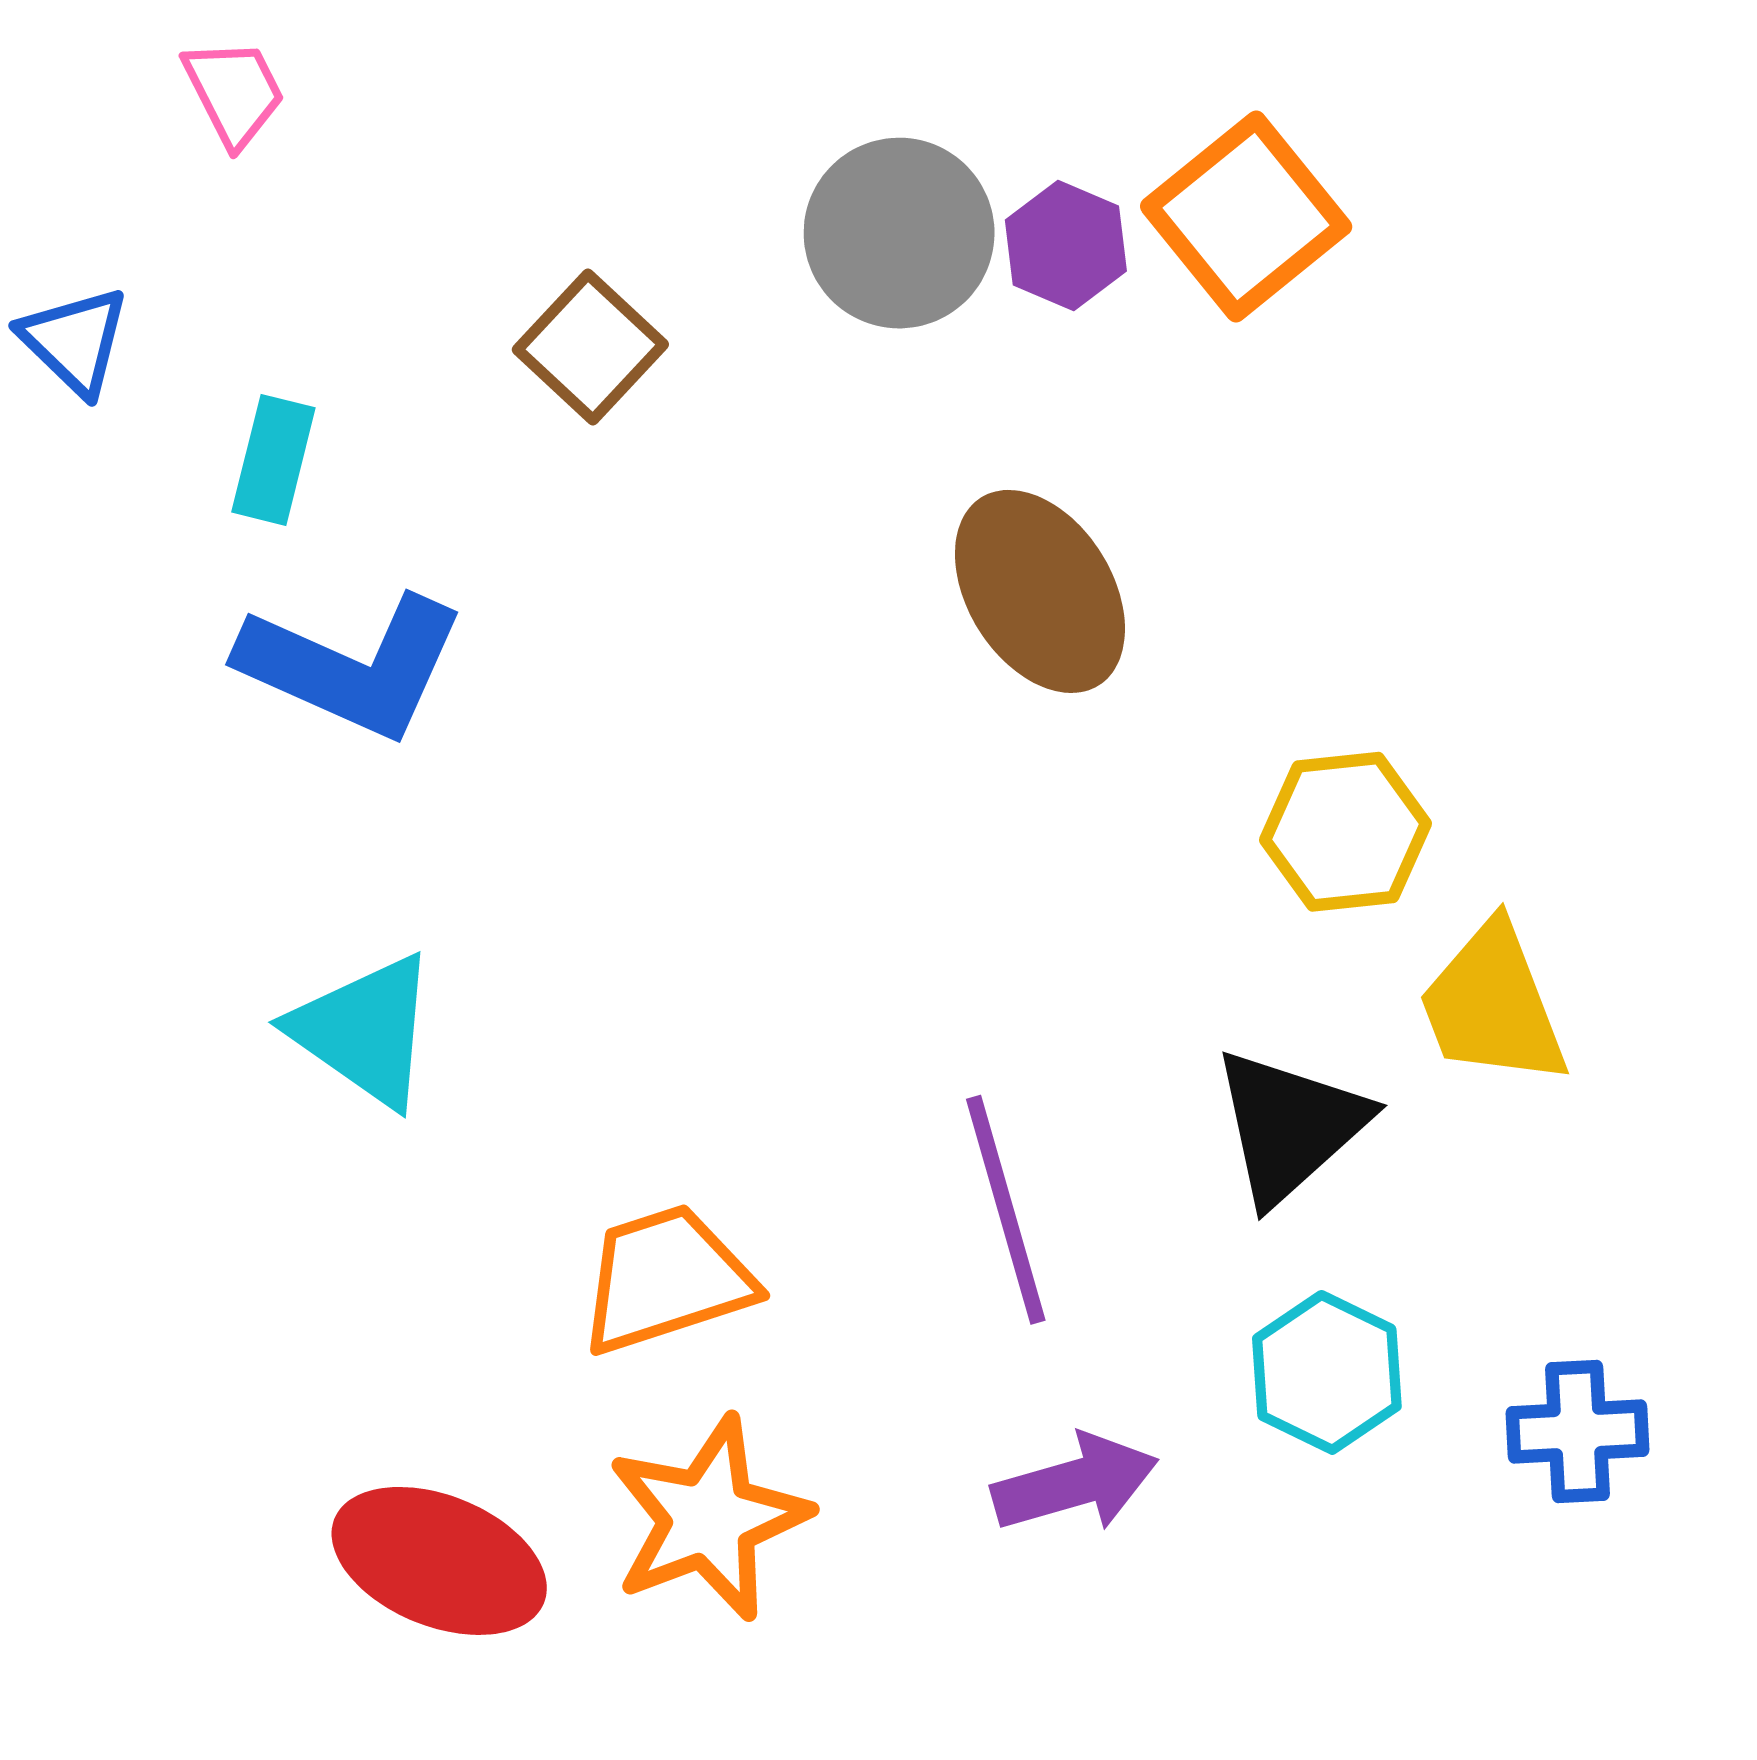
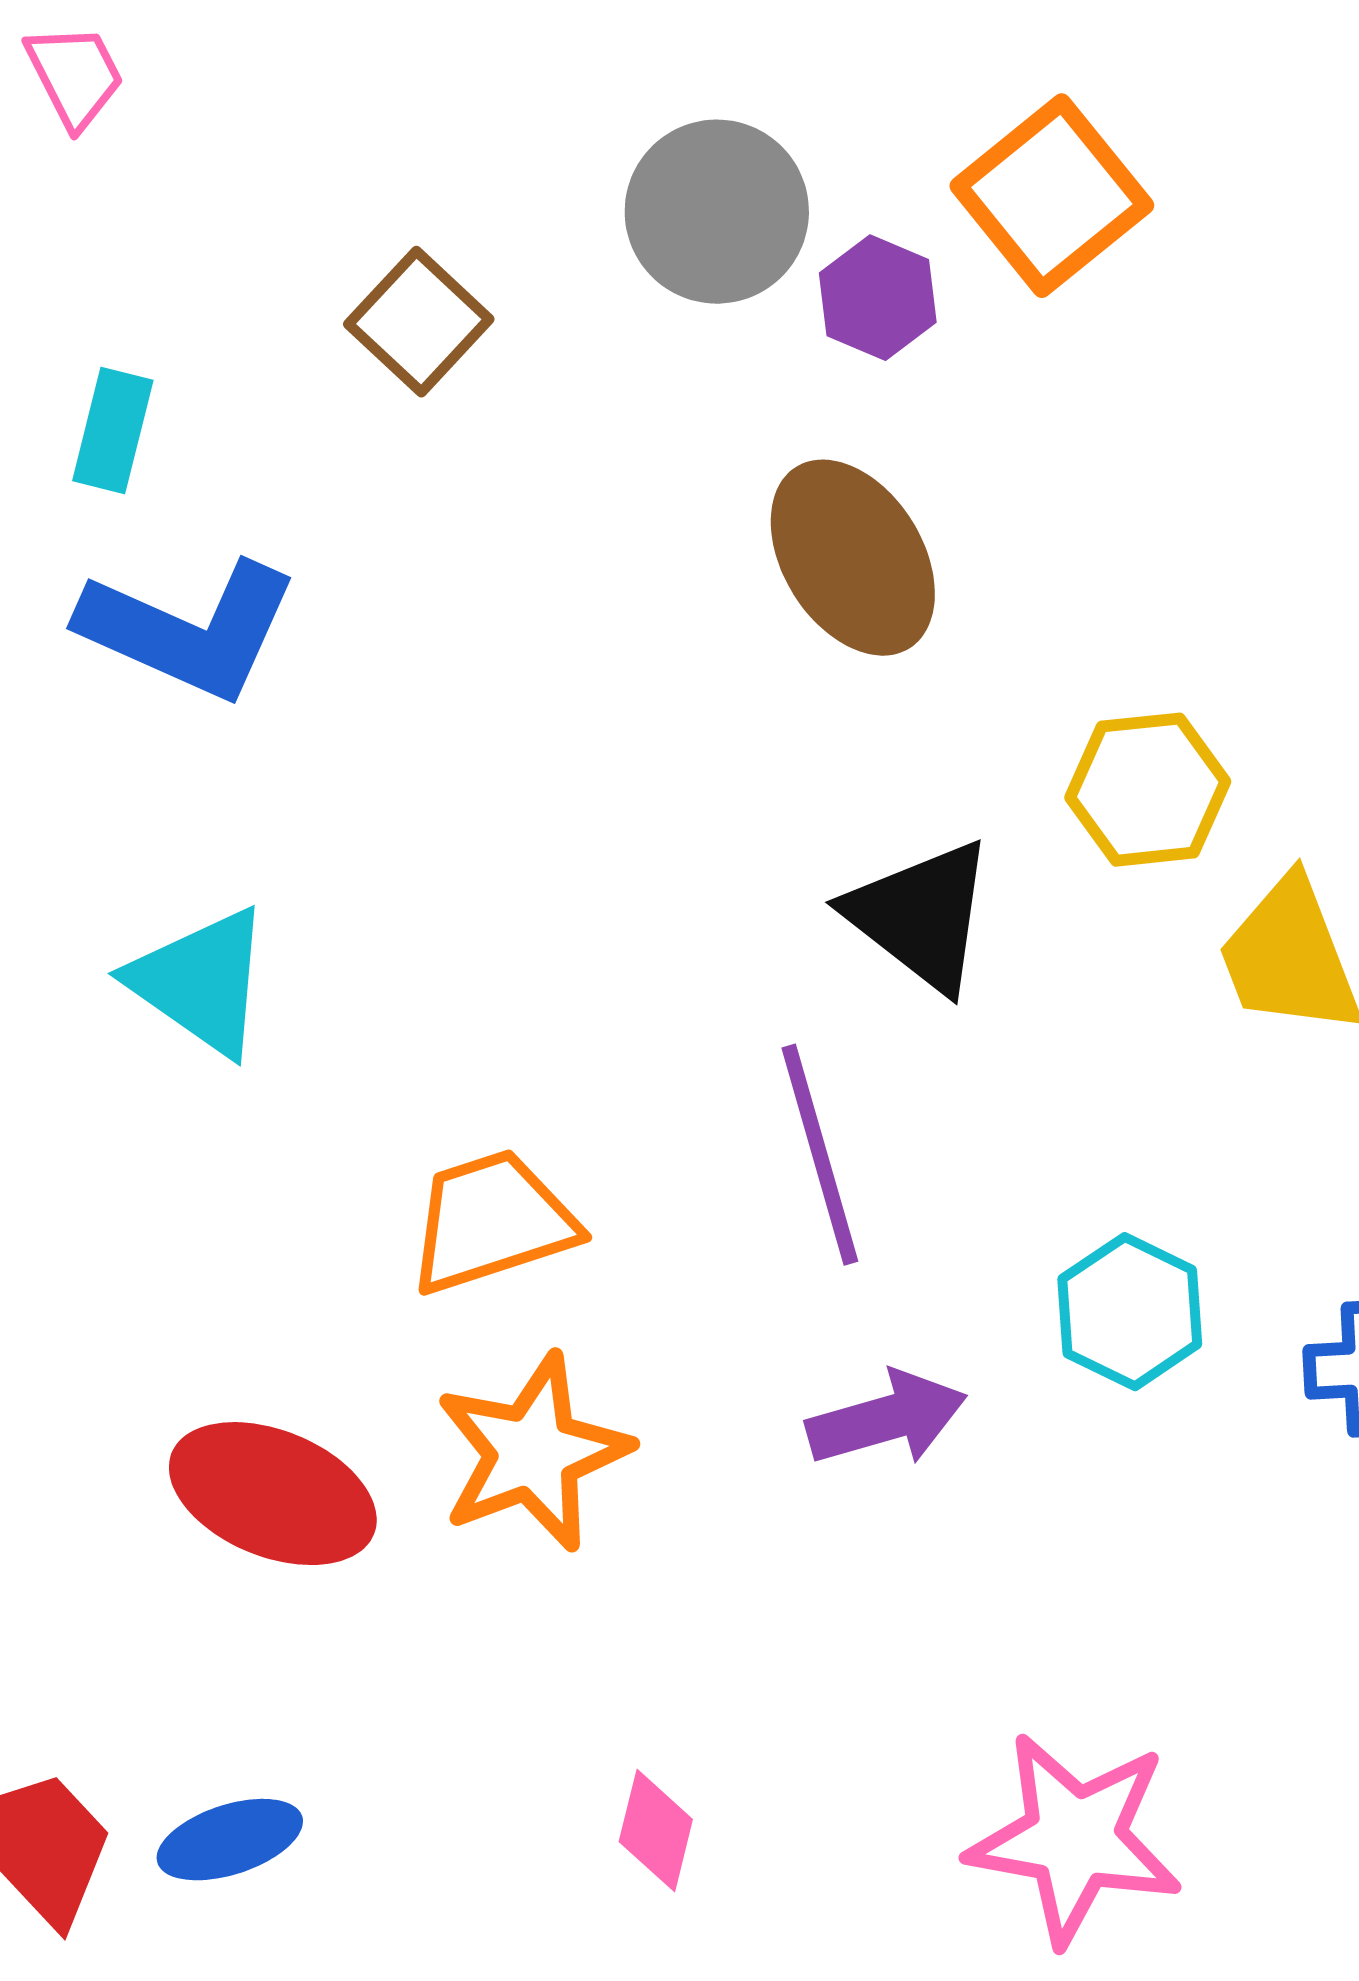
purple hexagon: (1066, 245) -> (878, 298), moved
black triangle: (1290, 1126) -> (921, 916), moved, turned -40

